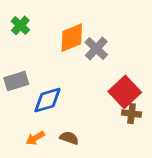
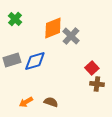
red square: (125, 92) -> (92, 68), size x0.6
blue diamond: (47, 100) -> (35, 61), moved

